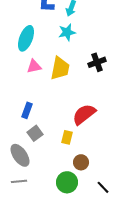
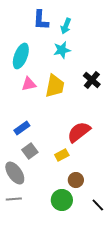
black cross: (97, 62) -> (92, 80), turned -30
blue rectangle: (27, 110) -> (22, 128), turned 35
yellow rectangle: (67, 137) -> (62, 155), turned 48

